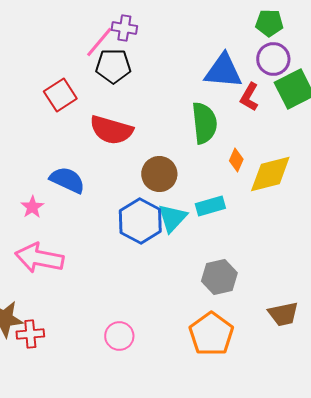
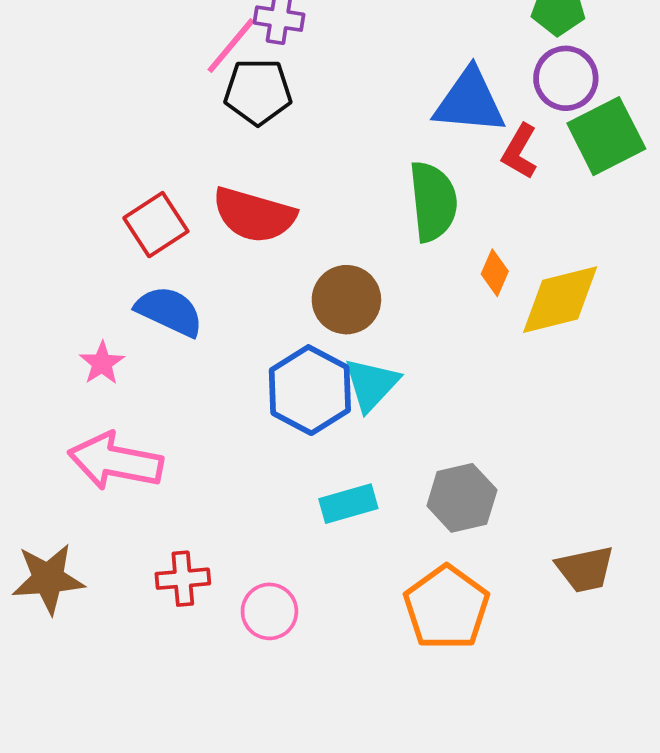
red square: (60, 95) -> (156, 225), moved
cyan rectangle: (210, 206) -> (348, 504), moved
red cross: (30, 334) -> (183, 579), moved

